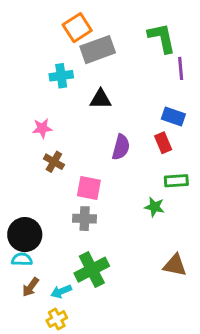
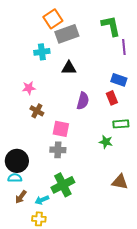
yellow cross: (57, 319) -> (39, 219), turned 32

